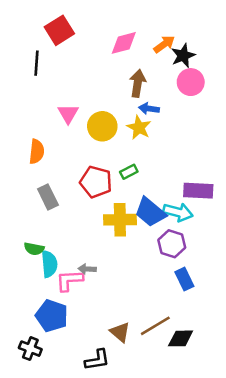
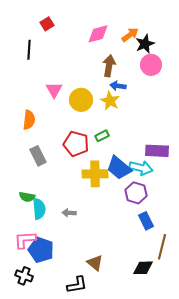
red square: (59, 30) -> (47, 24), size x0.6
pink L-shape: (69, 280) -> (25, 240), moved
brown line: (155, 326) -> (162, 247), moved, turned -45

